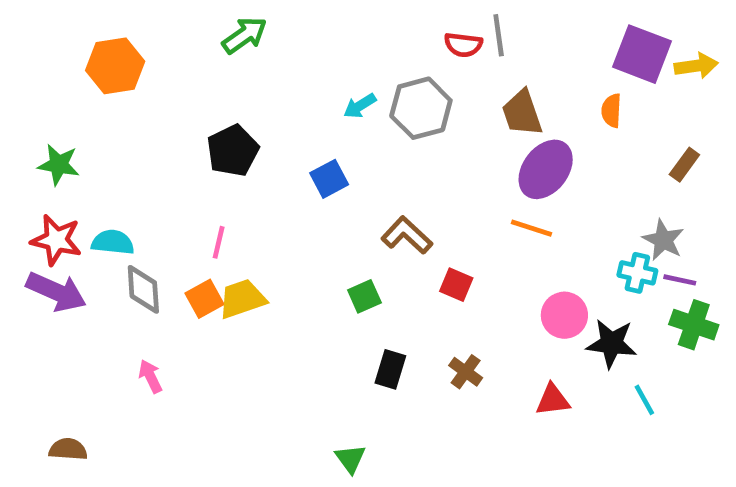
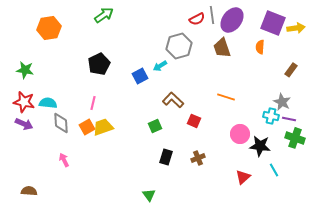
red semicircle: (463, 45) -> (197, 19), turned -35
cyan arrow: (360, 106) -> (160, 66), moved
purple ellipse: (546, 169) -> (232, 20), moved
purple arrow: (56, 292) -> (24, 124), size x0.7
brown cross: (466, 372) -> (198, 158), turned 32
red triangle: (553, 400) -> (243, 177), moved, turned -35

